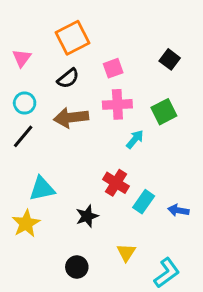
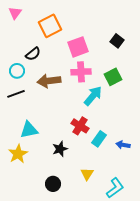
pink triangle: (22, 58) -> (15, 13), moved
pink square: (113, 68) -> (78, 47), size x1.5
black semicircle: (68, 78) -> (33, 54), moved
black line: (23, 136) -> (16, 94), turned 30
cyan arrow: (135, 139) -> (93, 96), size x1.5

